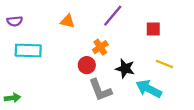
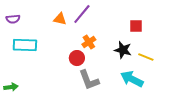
purple line: (113, 16) -> (82, 14), moved
black star: (125, 69) -> (123, 50), moved

